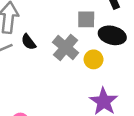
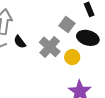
gray square: (86, 19) -> (67, 24), turned 35

